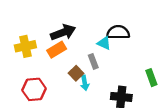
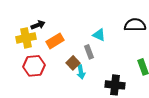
black arrow: (63, 32) -> (38, 25), moved, size x0.6
black semicircle: (118, 32) -> (135, 25), moved
red hexagon: (34, 89) -> (34, 66), moved

